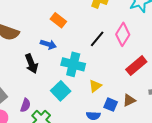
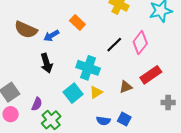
blue arrow: (48, 44) -> (51, 36), moved, turned 126
yellow triangle: (95, 86) -> (96, 92), moved
brown triangle: (129, 100) -> (126, 87), moved
blue square: (111, 105) -> (124, 119), moved

